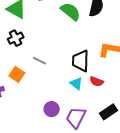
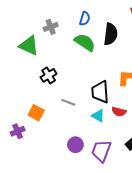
black cross: (16, 38) -> (49, 75), moved
gray line: (39, 61) -> (68, 102), moved

